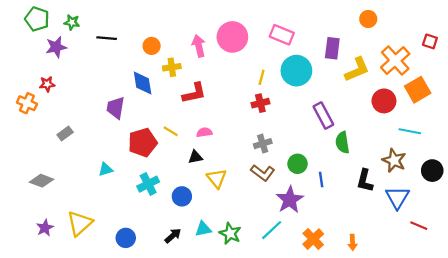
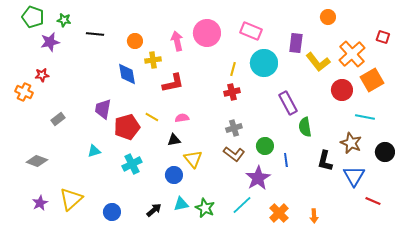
yellow L-shape: (357, 69) -> (318, 62), turned 75
purple trapezoid: (116, 108) -> (103, 109), moved
blue circle: (182, 196) -> (174, 175), moved

